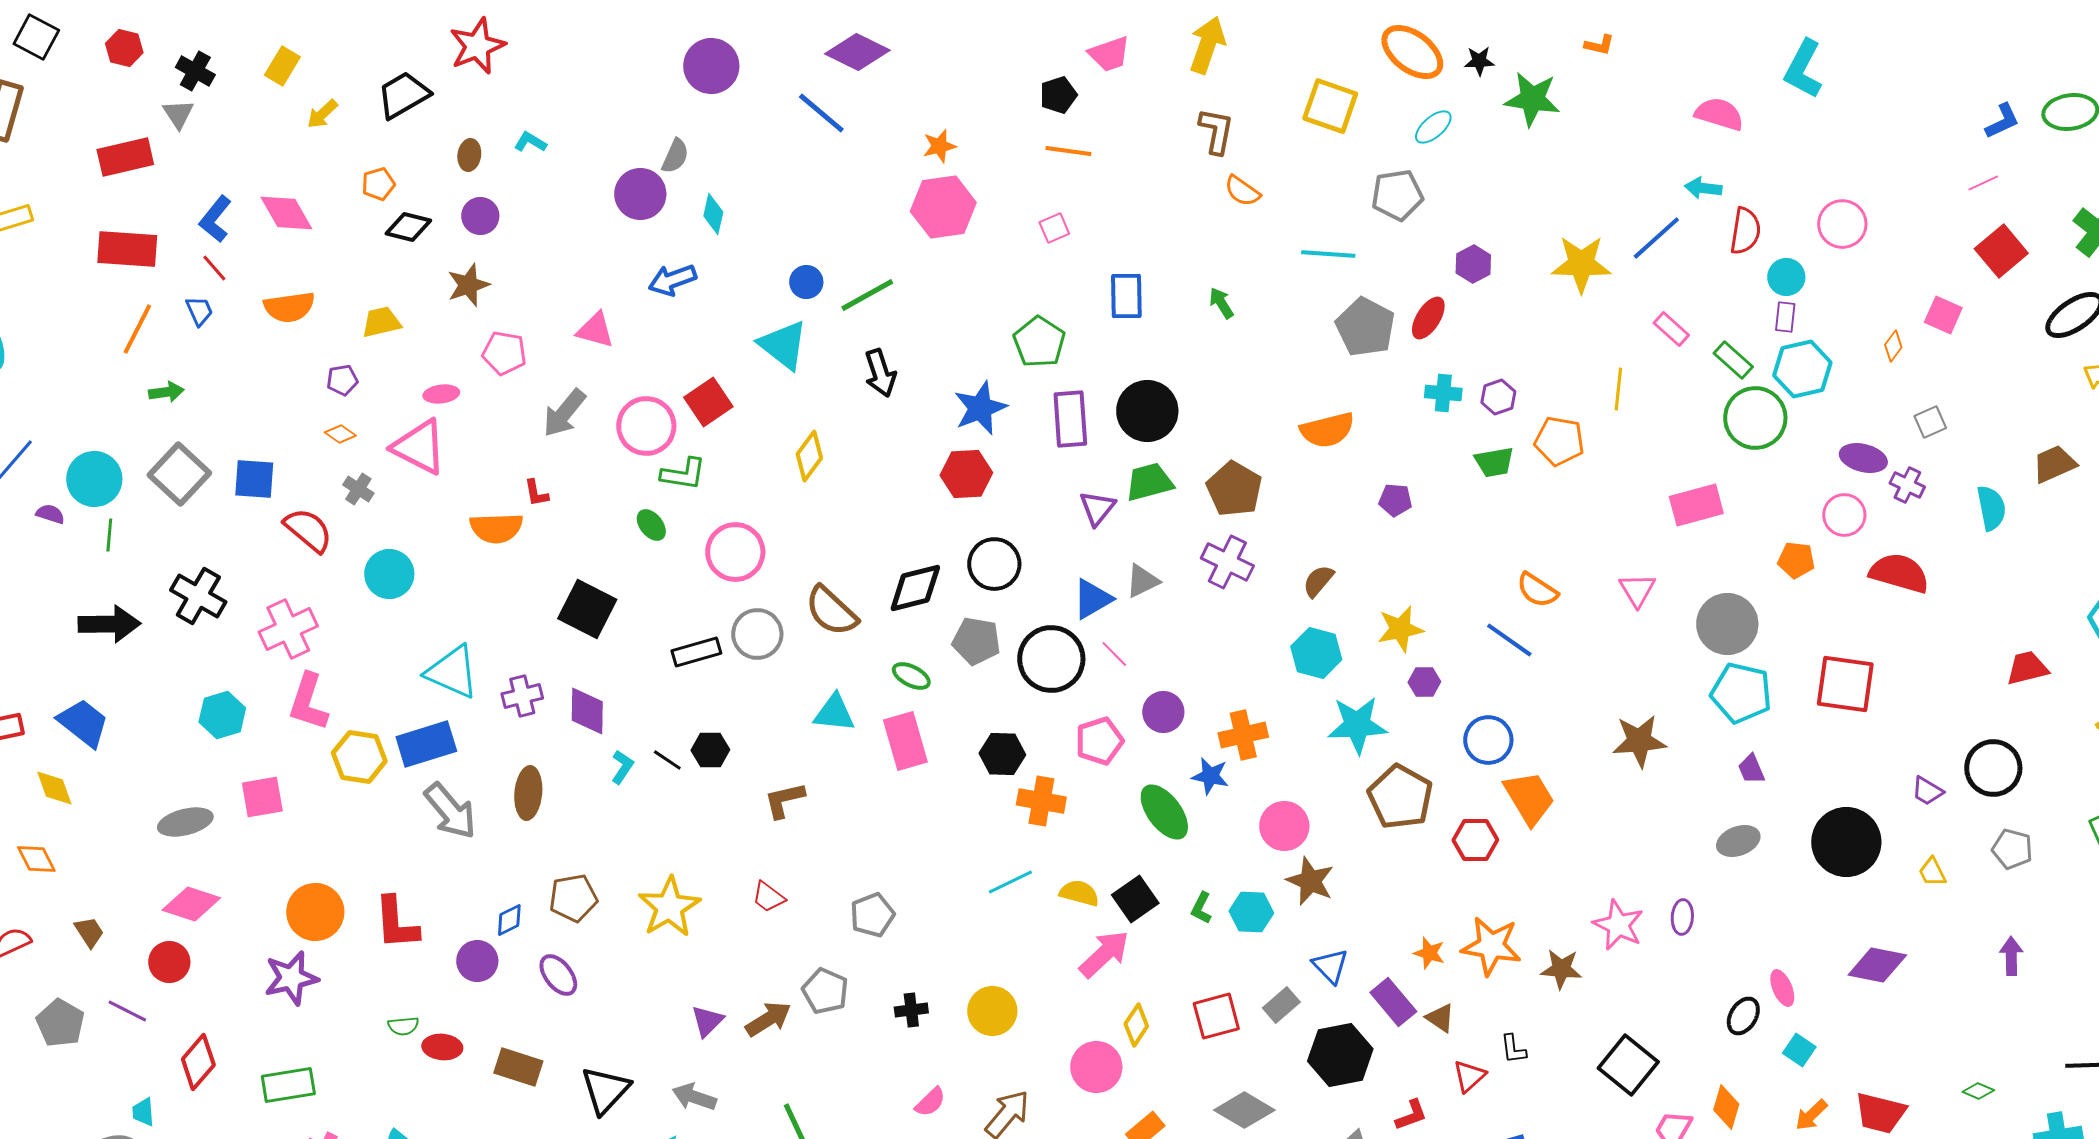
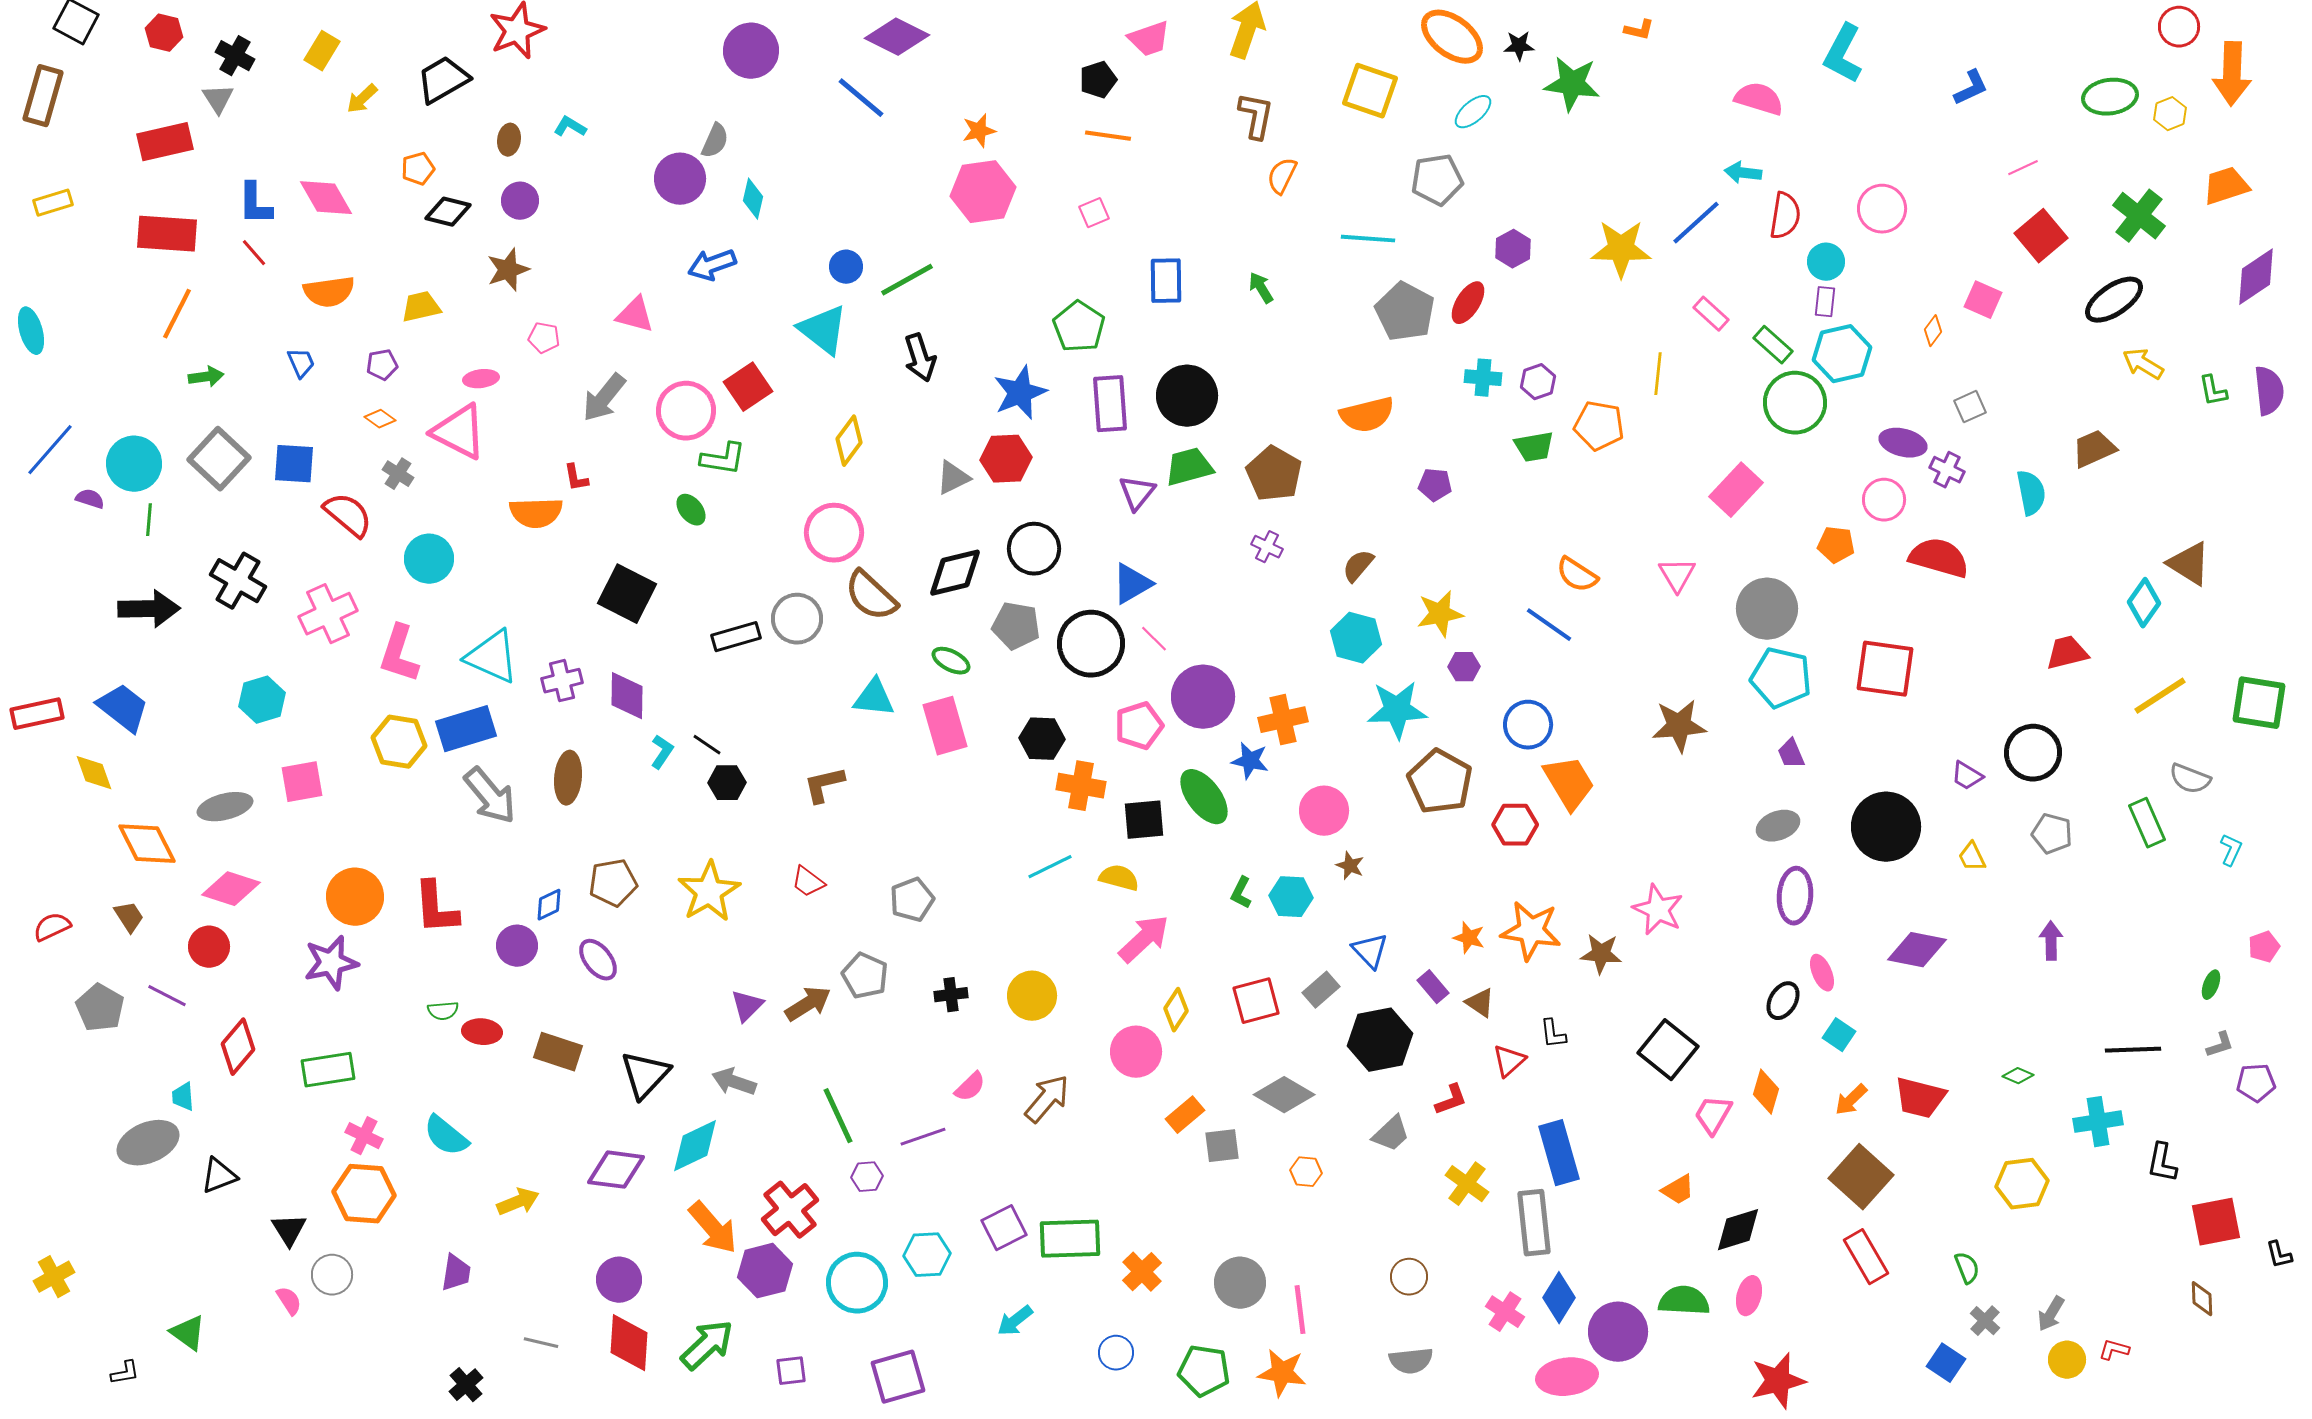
blue L-shape: (2002, 121) -> (1971, 88), moved
orange semicircle: (1242, 191) -> (1282, 176), turned 81
blue L-shape: (215, 219) -> (255, 204), turned -39
blue trapezoid: (199, 311) -> (301, 363), moved
pink pentagon: (504, 353) -> (544, 338), size x0.7
pink rectangle: (1696, 505) -> (1736, 490), turned -32
pink circle: (735, 552) -> (834, 533), moved
purple cross: (1227, 562) -> (1267, 547), size x0.6
gray triangle: (1142, 581) -> (953, 478), moved
pink L-shape: (308, 702) -> (399, 654), moved
purple circle: (1163, 712) -> (1203, 697), size x1.5
black hexagon: (710, 750) -> (727, 783), moved
orange diamond: (36, 859) -> (147, 844), moved, size x1.5
brown star: (1310, 881) -> (1350, 866), size x0.6
black square: (1135, 899) -> (1144, 820), moved, turned 30
purple ellipse: (1682, 917) -> (1795, 896), moved, size x1.6
purple rectangle: (1393, 1002) -> (1433, 987), size x0.7

